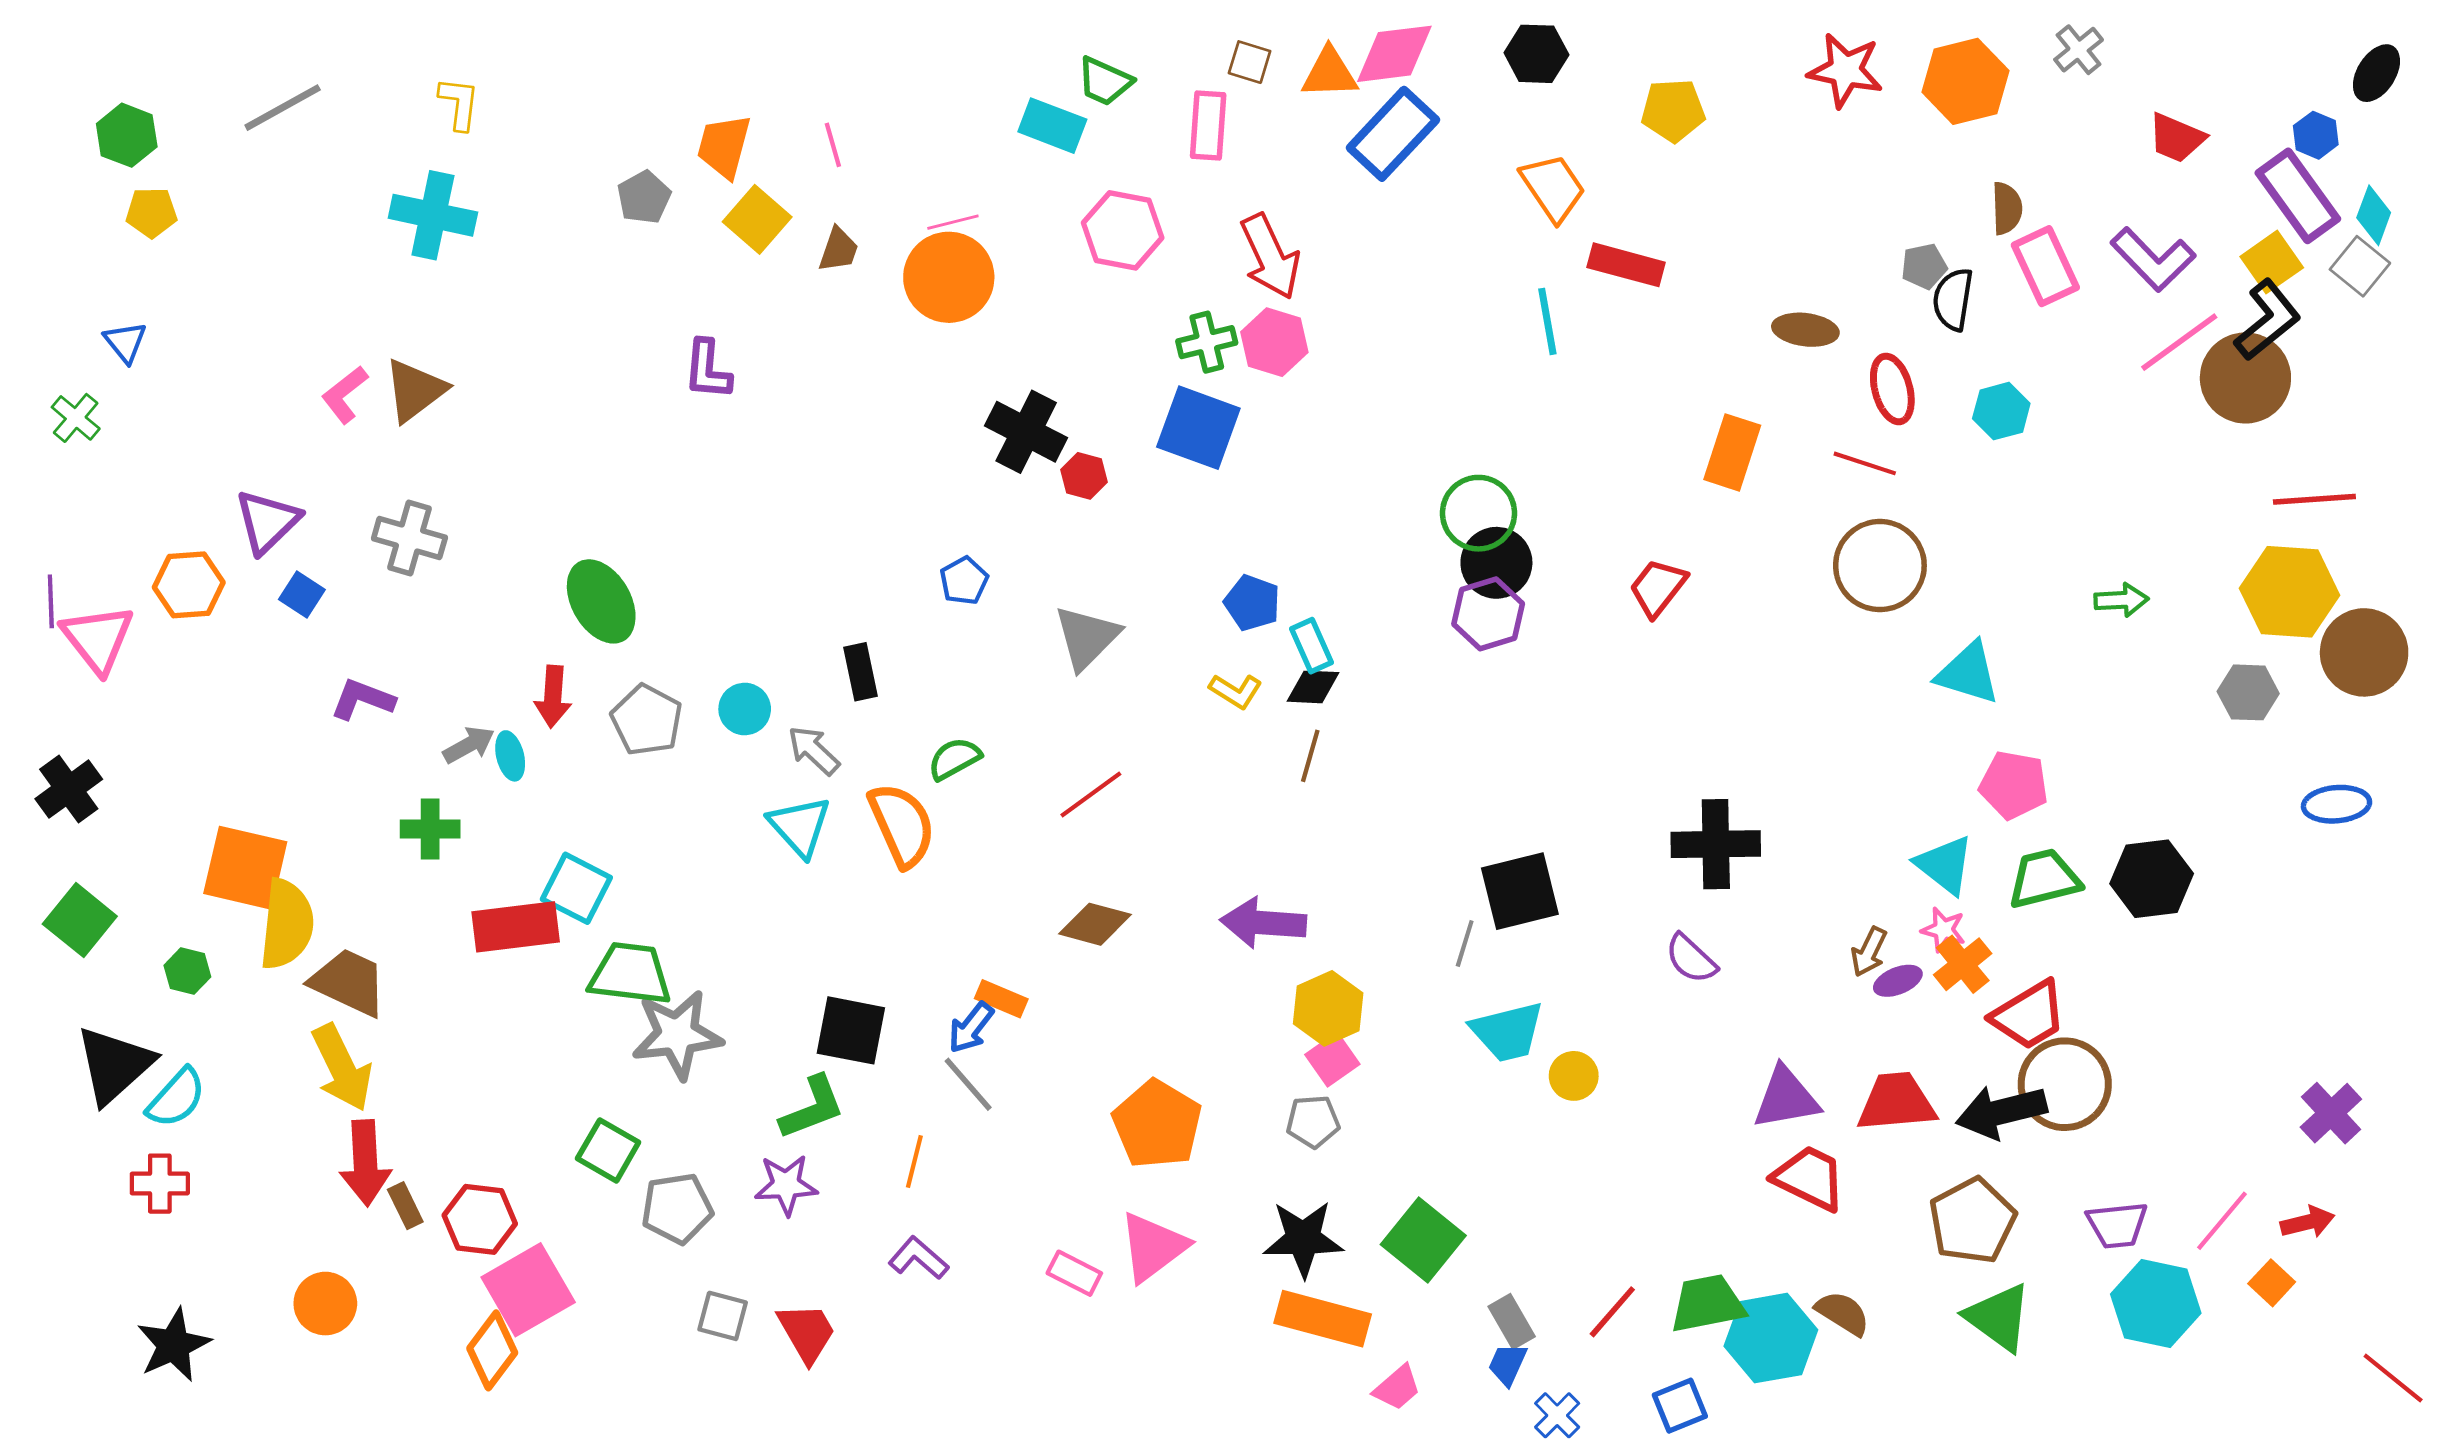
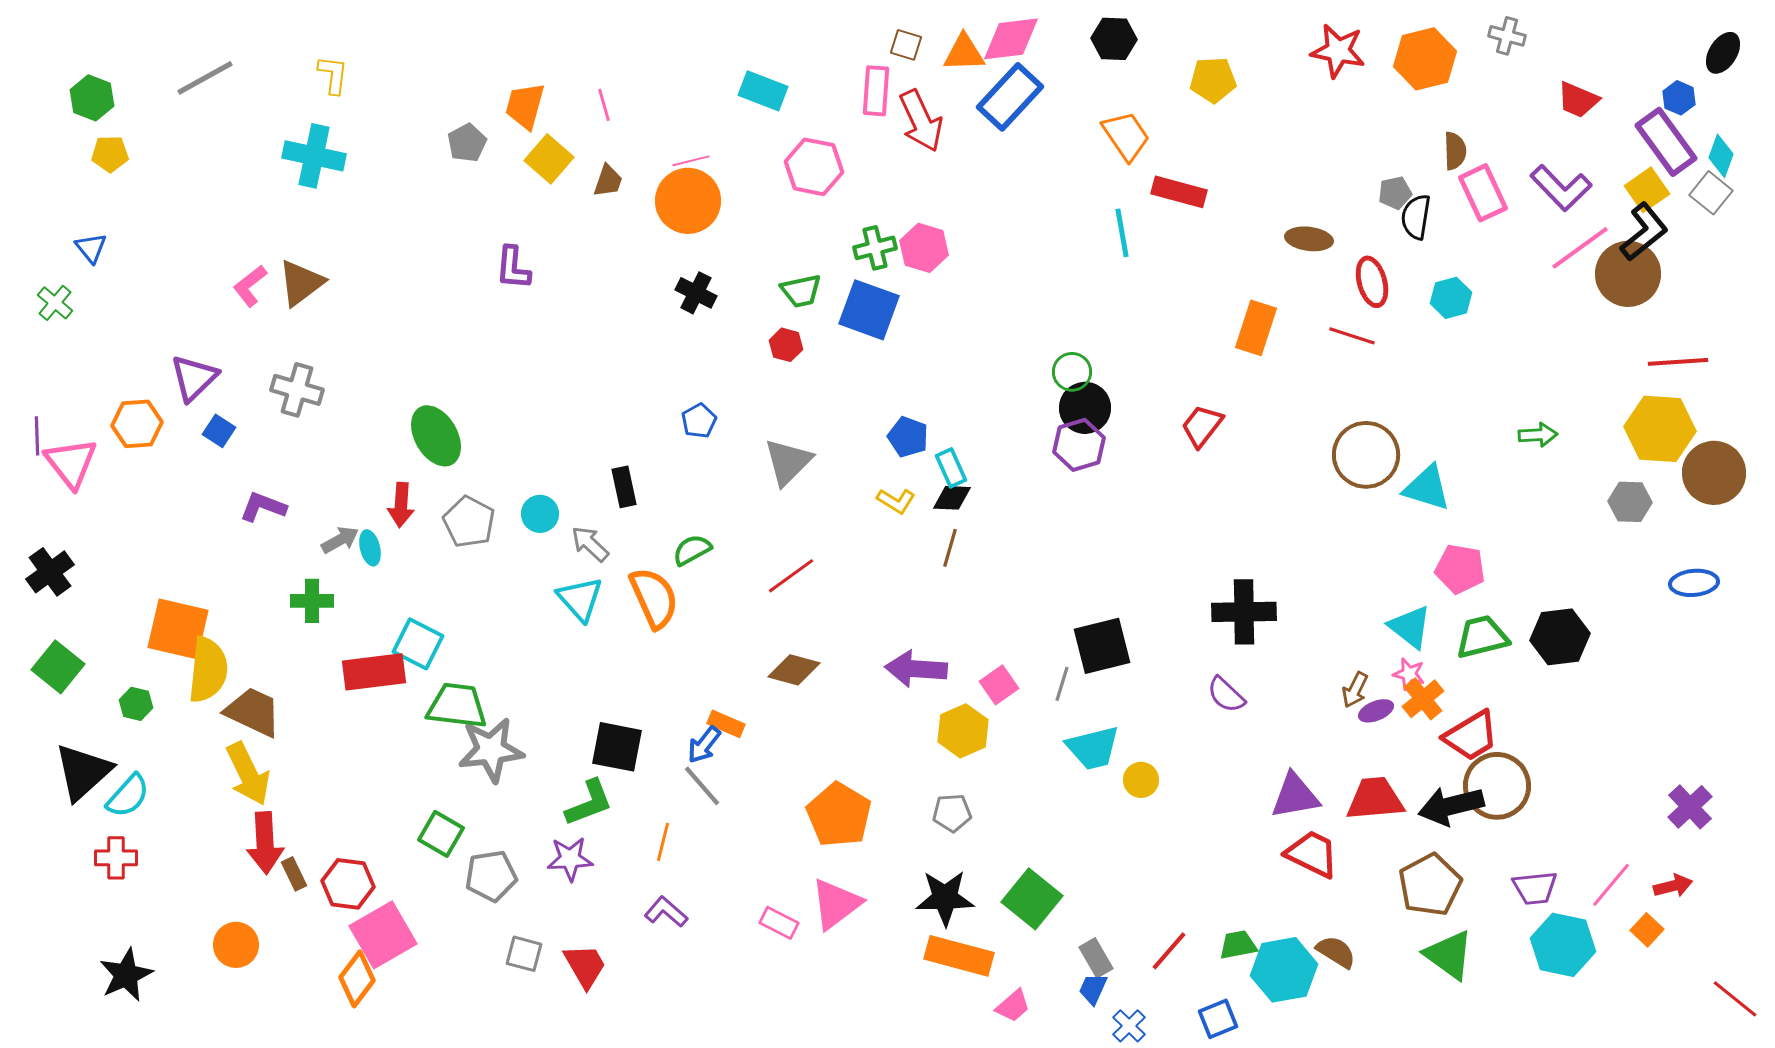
gray cross: (2079, 50) -> (1507, 36), turned -36
green trapezoid: (1105, 81) -> (801, 291), moved, turned -36
red arrow: (1270, 257) -> (921, 121), moved
black cross: (1026, 432) -> (696, 293), moved, size x0.7
green circle: (1478, 513) -> (1072, 372), size x0.7
brown circle: (1880, 566) -> (1366, 455), moved
pink square: (1332, 1059) -> (999, 685), moved
green trapezoid: (1707, 1304) -> (1238, 945), size x0.7

